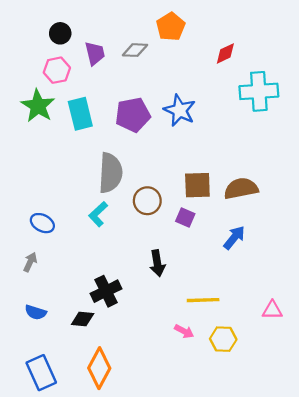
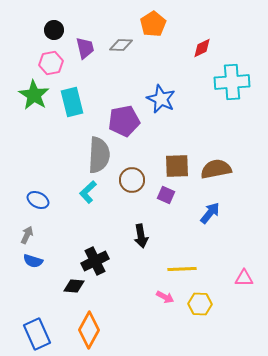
purple pentagon: (133, 115) -> (124, 121), moved
blue semicircle: (36, 312) -> (33, 261), moved

